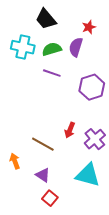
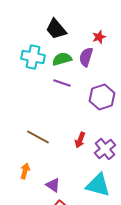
brown line: (43, 144) -> (38, 137), moved
orange arrow: (15, 161) -> (25, 171), turned 35

